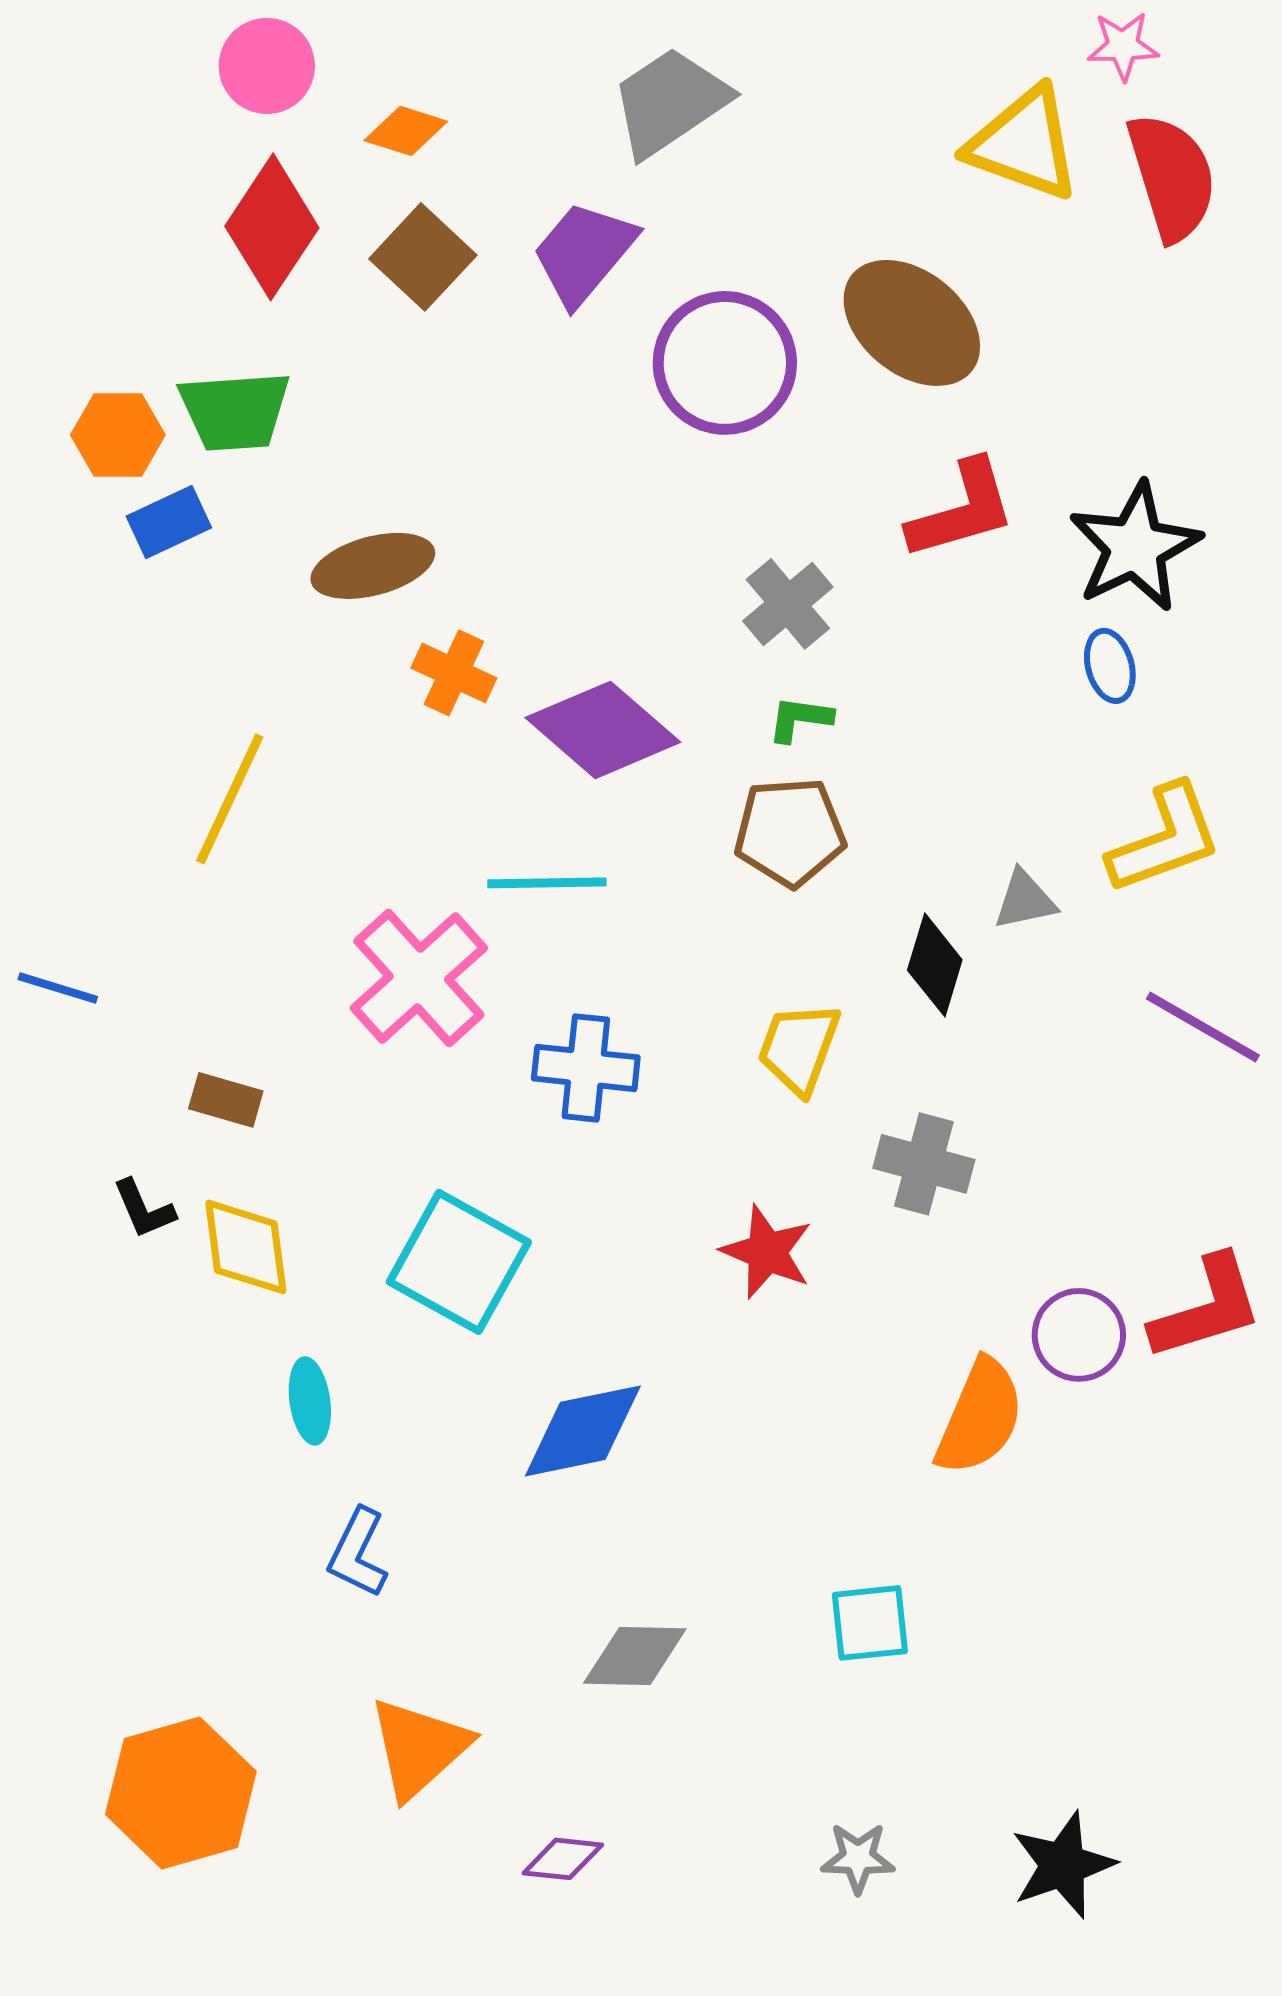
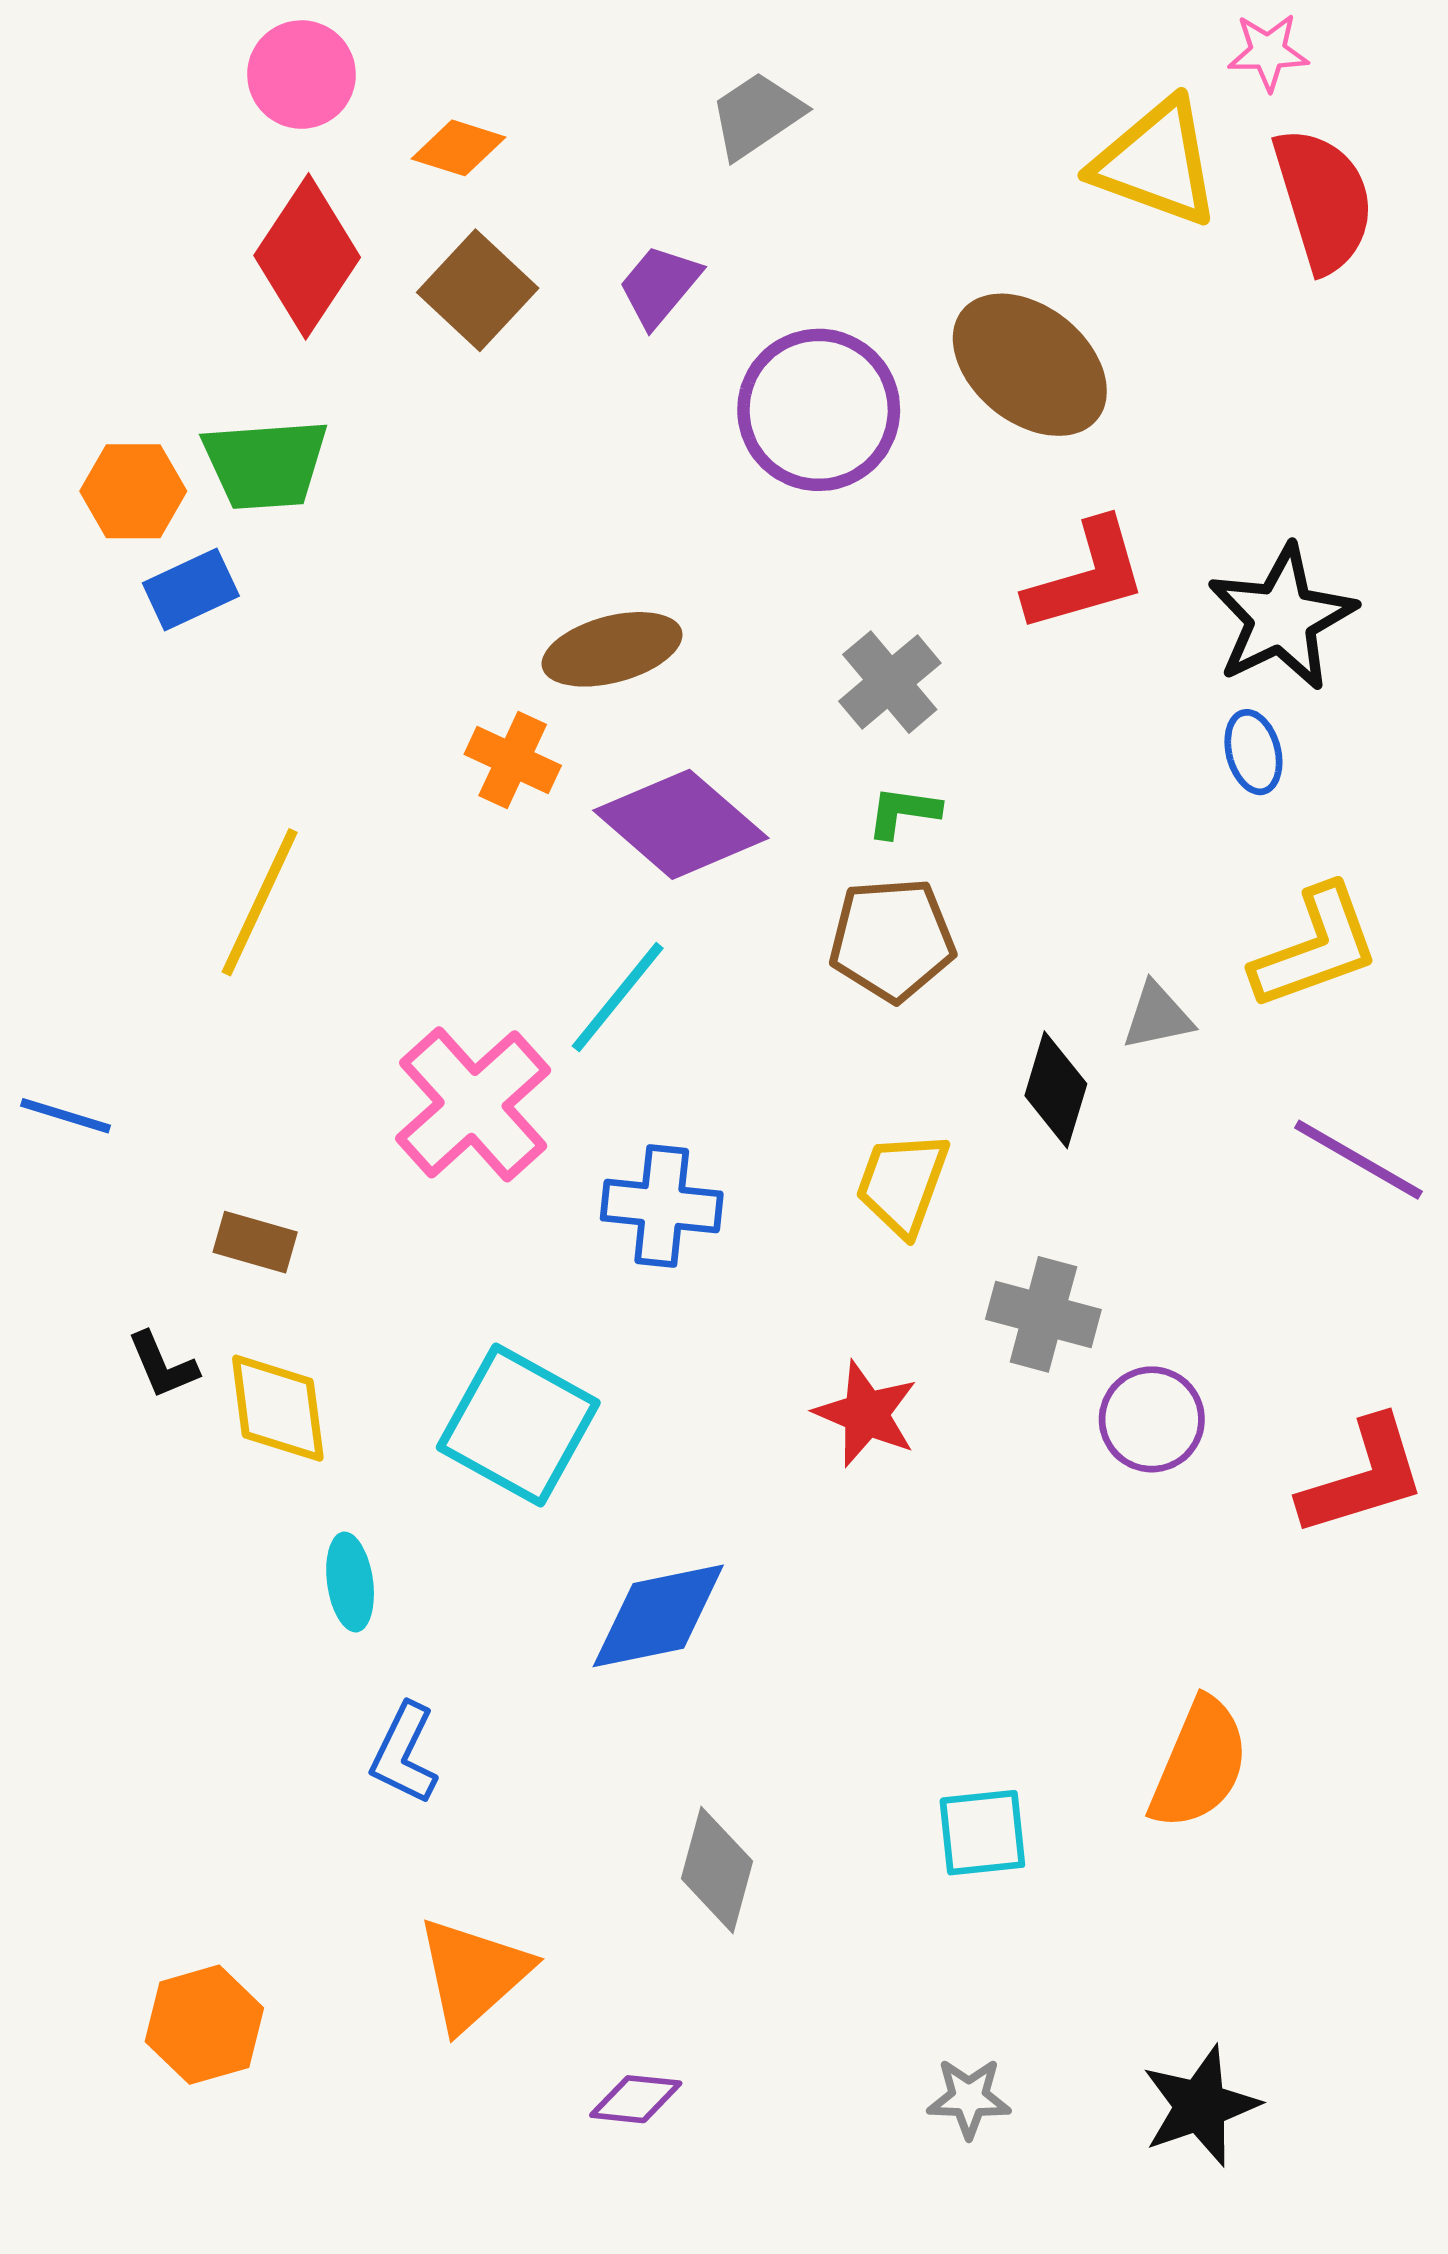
gray trapezoid: (670, 102) -> (757, 115), size x0.7
purple trapezoid: (584, 253) -> (659, 286), size x0.7
brown ellipse: (373, 566) -> (612, 649), moved
cyan line: (547, 883) -> (618, 997), turned -50
purple circle: (1079, 1335) -> (1152, 1419), moved
orange semicircle: (980, 1417) -> (1199, 1764), moved
gray diamond: (635, 1656) -> (717, 1870), turned -76
orange hexagon: (181, 1793) -> (204, 2025), size x0.7

